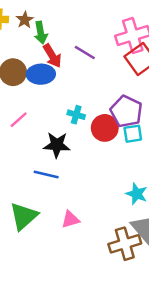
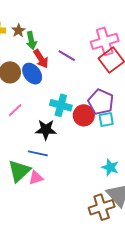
blue ellipse: (41, 74) -> (32, 74), turned 55
cyan cross: (76, 115) -> (61, 105), size x1.5
green triangle: (24, 216) -> (19, 171), moved
pink triangle: (70, 220) -> (36, 178), moved

